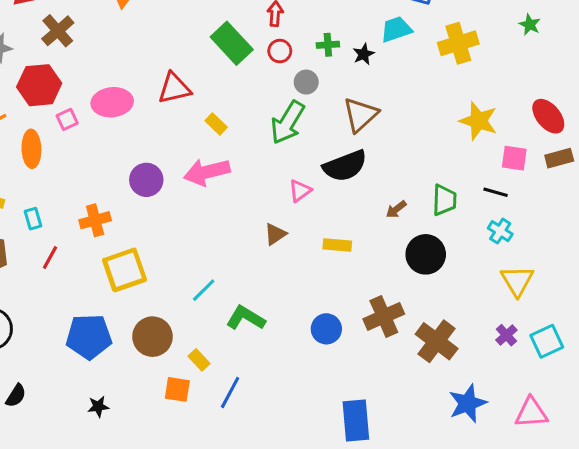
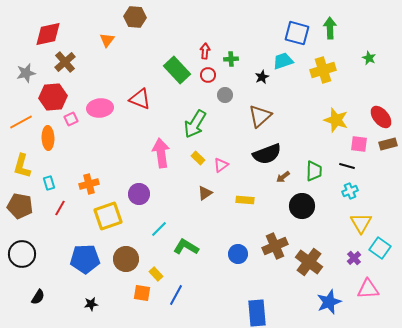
green cross: (328, 45) -> (231, 59), moved
red triangle: (174, 88) -> (140, 99), turned 35
green arrow: (288, 122) -> (195, 124), moved
yellow rectangle: (216, 124) -> (198, 158), moved
black semicircle: (345, 166) -> (267, 154), moved
pink arrow: (207, 172) -> (161, 153), turned 96
purple circle: (146, 180) -> (139, 194), moved
cyan cross: (500, 231) -> (350, 191), turned 35
cyan square: (547, 341) -> (380, 248), moved, turned -30
pink triangle: (531, 413) -> (368, 289), moved

